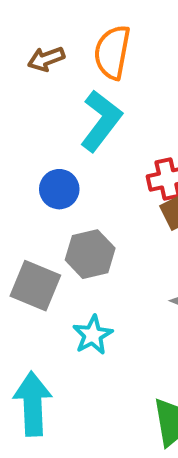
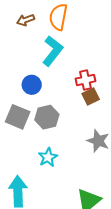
gray square: (35, 286) -> (18, 117), moved

